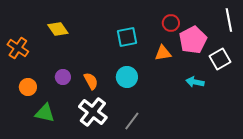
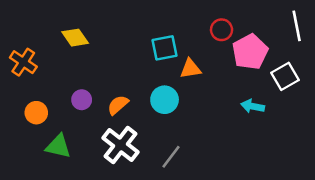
orange triangle: (163, 53) -> (190, 69), moved
orange semicircle: (91, 81) -> (118, 105), turned -102

